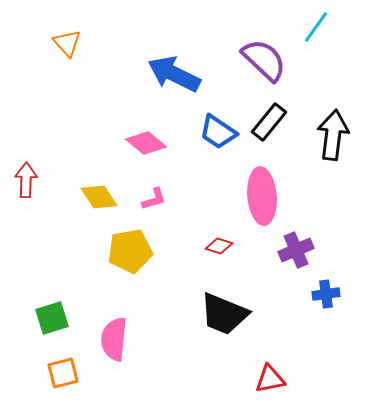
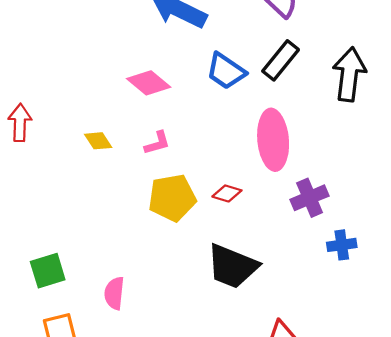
yellow diamond: (99, 197) -> (98, 141), size x0.7
yellow pentagon: (130, 251) -> (172, 198), moved
pink semicircle: (114, 339) -> (114, 293), size x0.7

